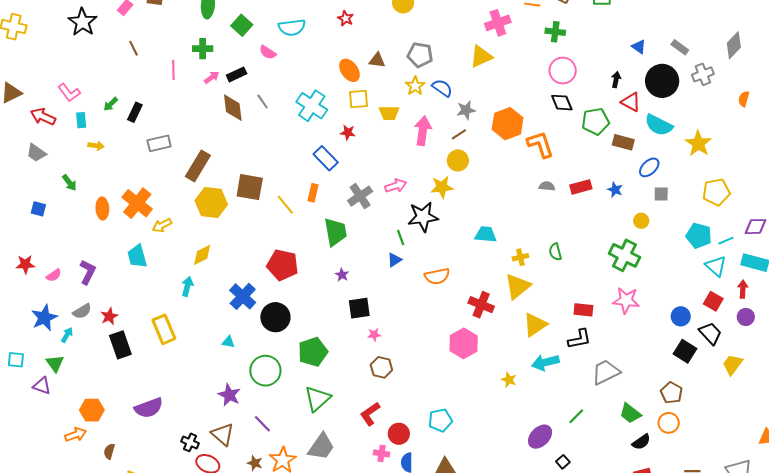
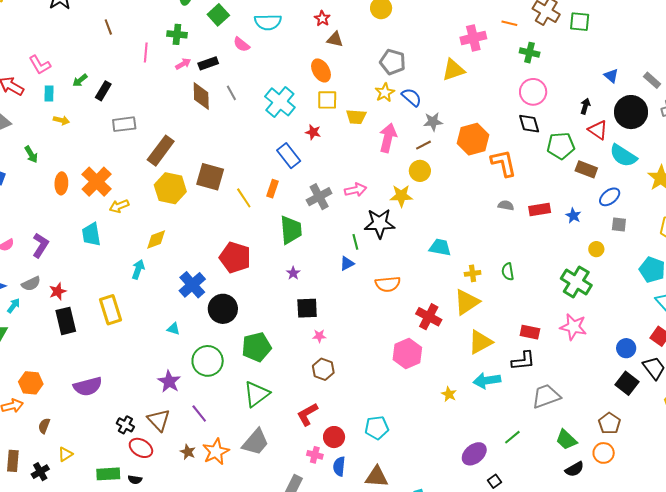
brown triangle: (377, 60) -> (335, 39), moved

